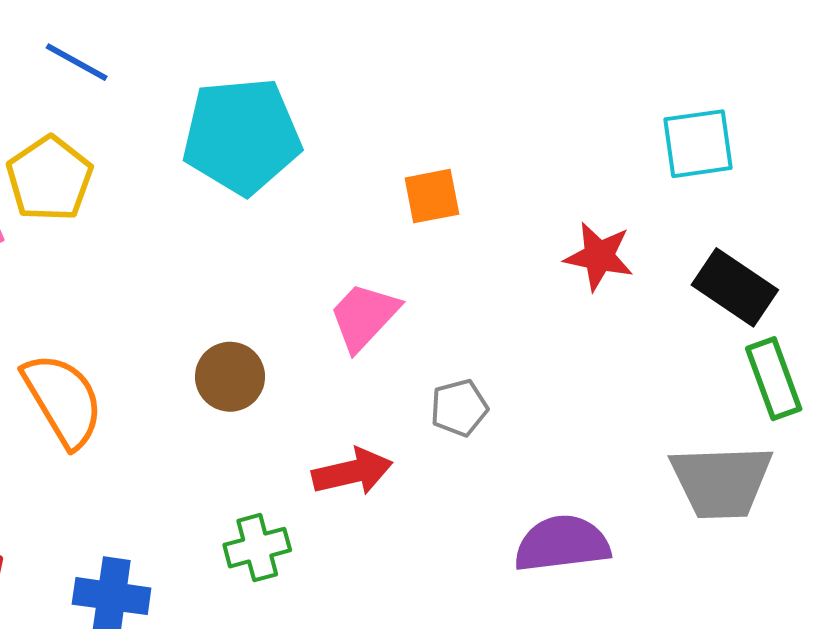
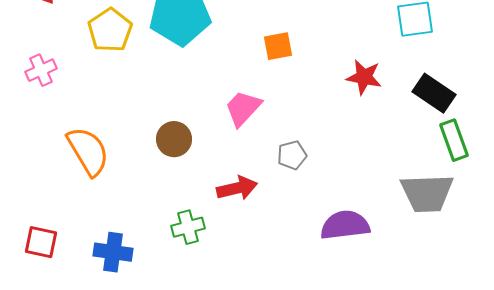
yellow pentagon: (49, 179) -> (110, 30), moved

